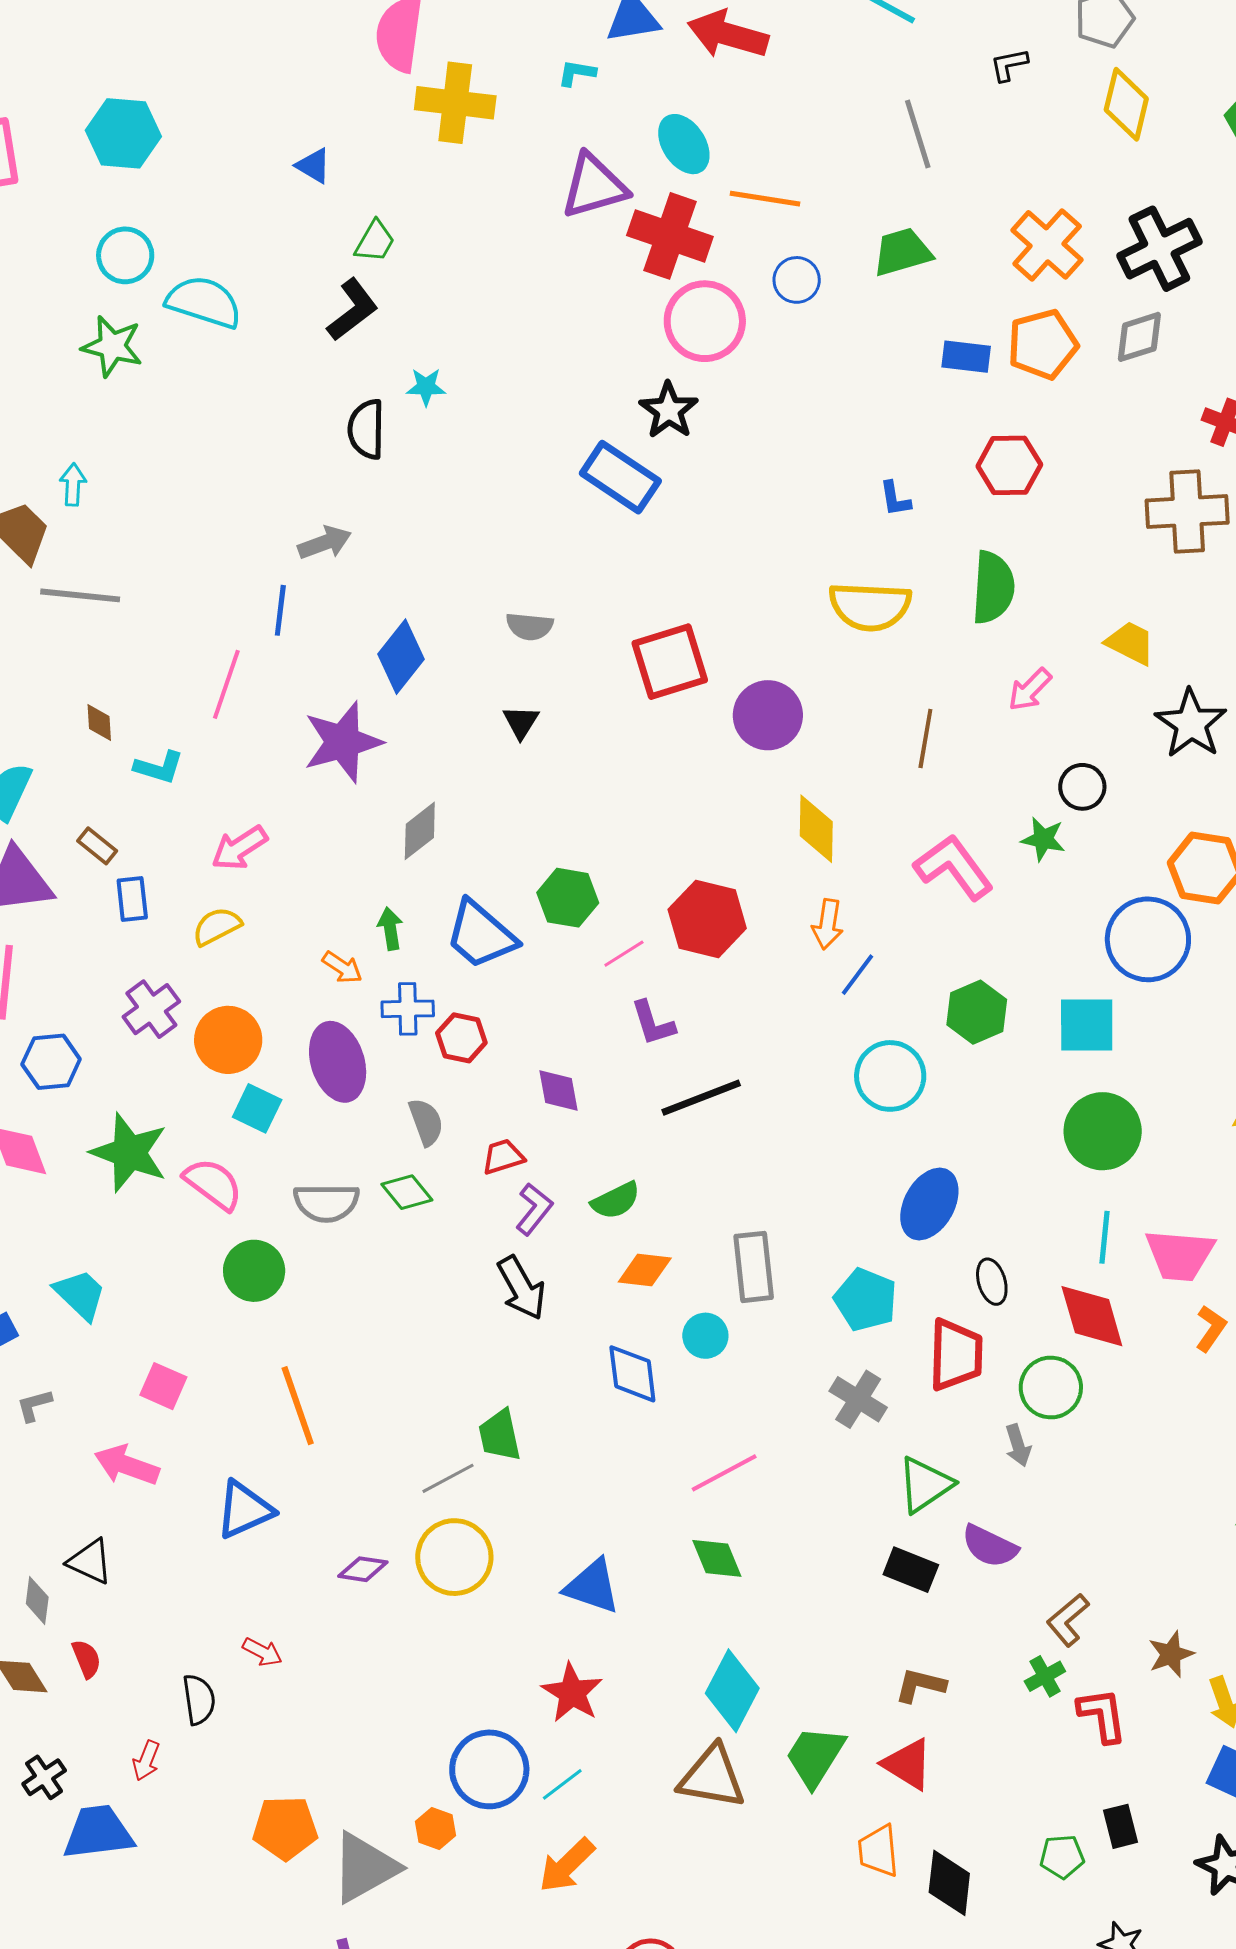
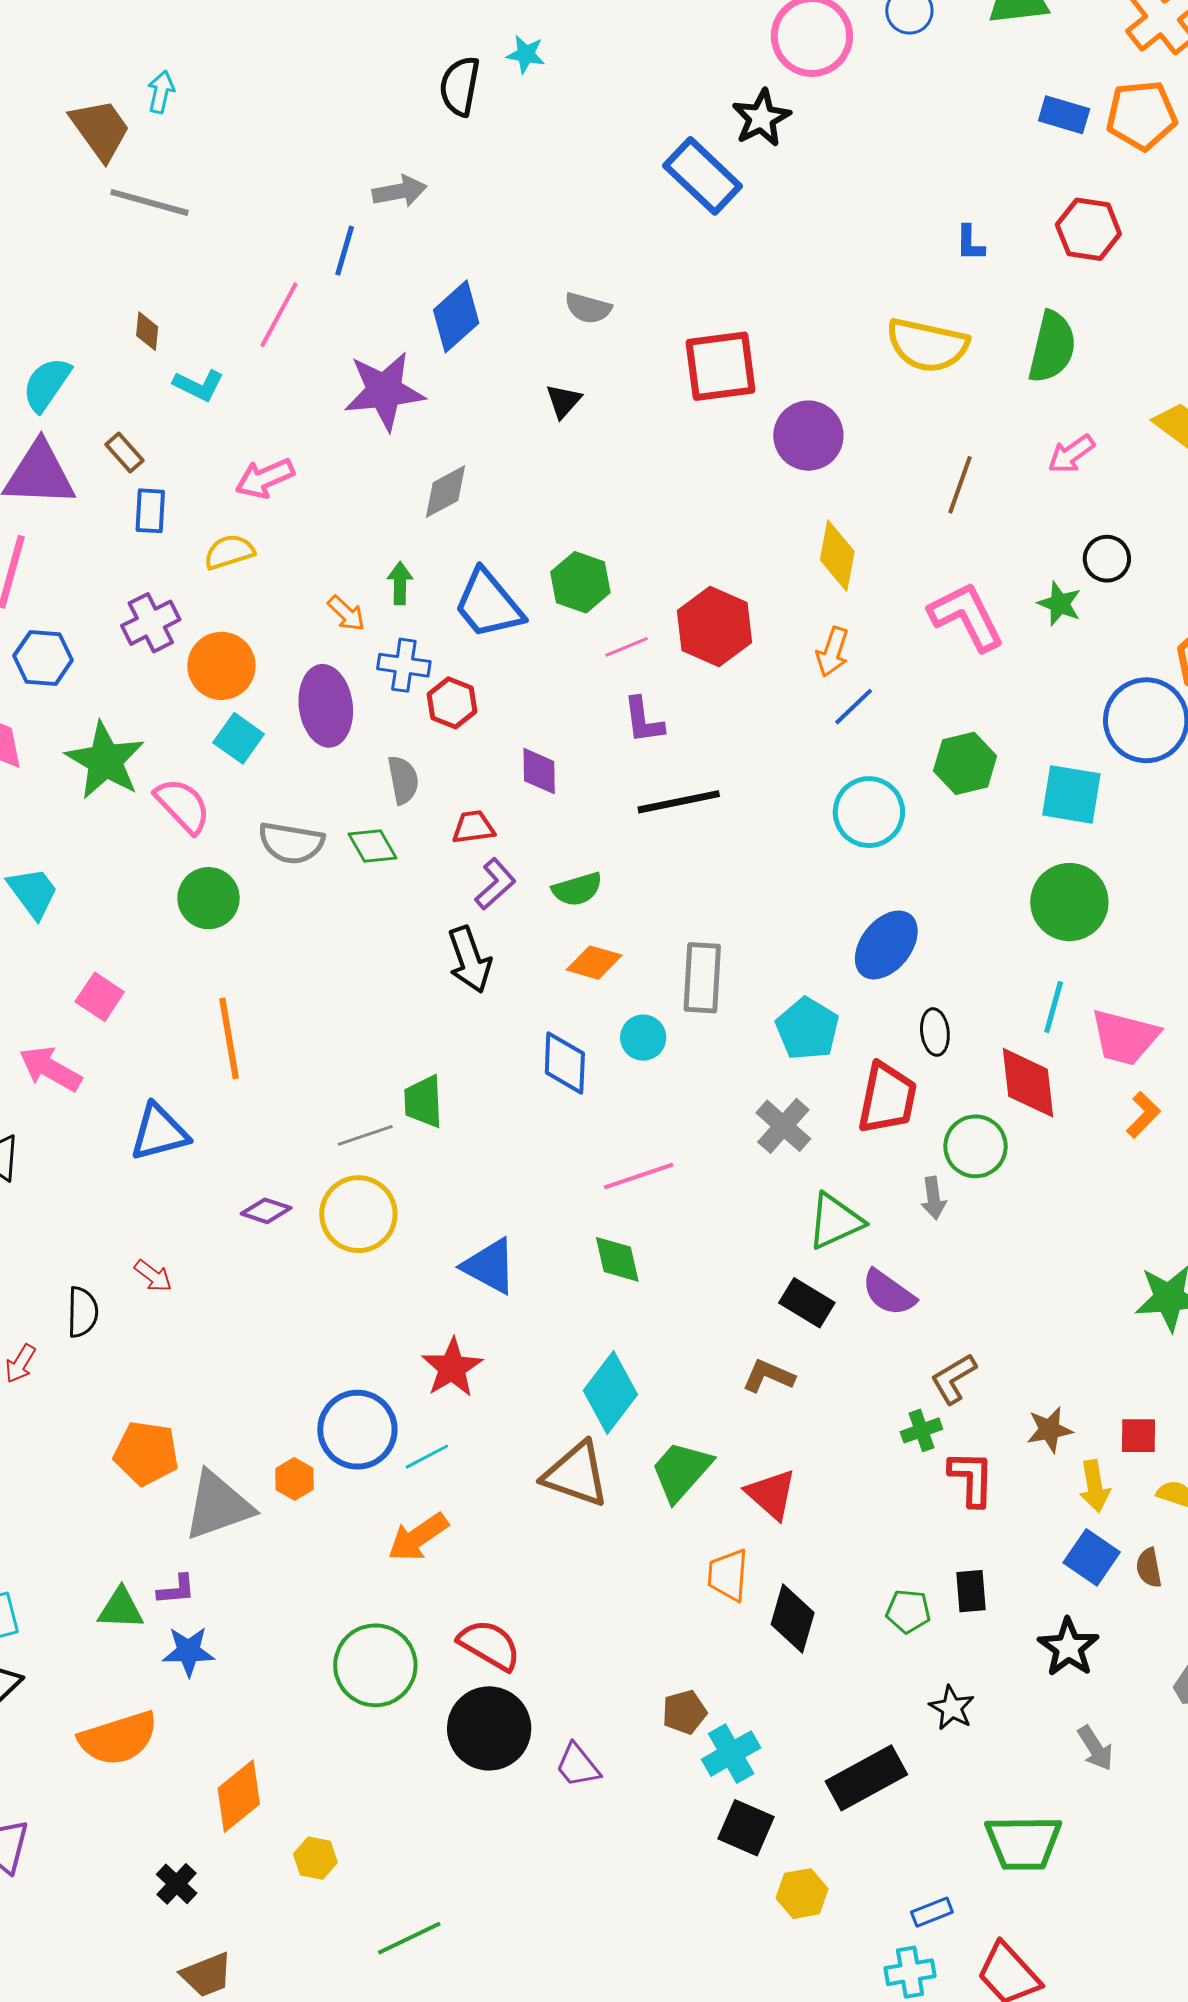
brown L-shape: (920, 1685) -> (768, 1376), moved

